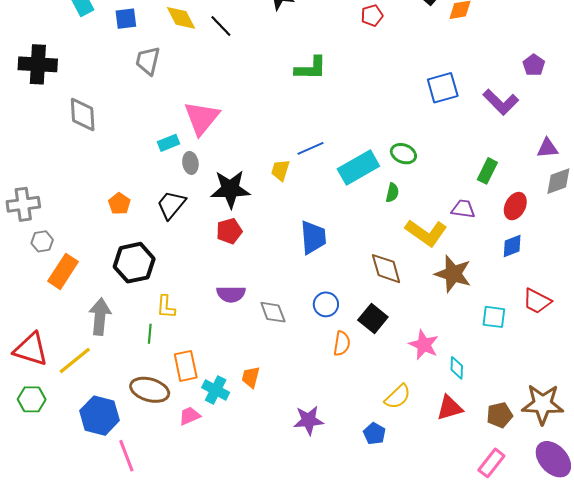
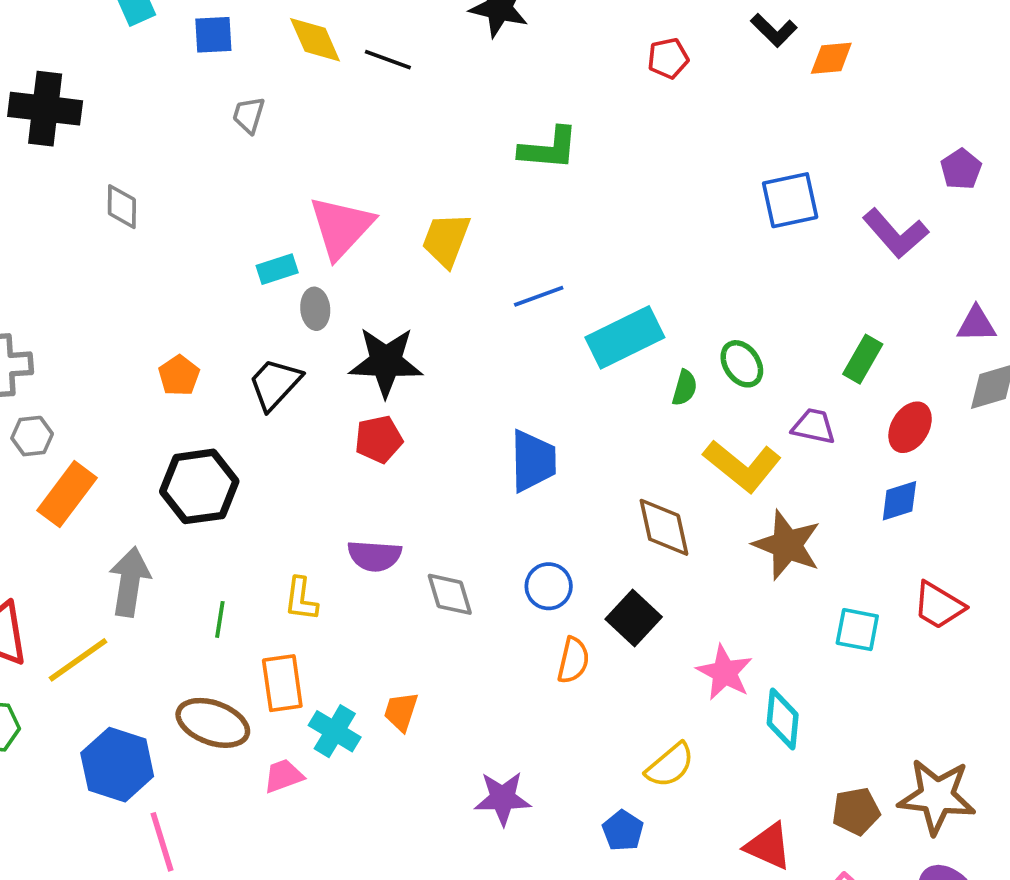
black line: (221, 26) -> (388, 60), turned -30
gray trapezoid: (148, 61) -> (249, 115), size x0.7
gray diamond: (83, 115) -> (122, 207), size x0.7
green ellipse: (403, 154) -> (742, 364), moved, turned 30
yellow trapezoid: (280, 170) -> (446, 240), moved, size x1.4
yellow L-shape: (166, 307) -> (301, 599), moved
cyan diamond: (457, 368) -> (783, 719), size x1.4
red triangle: (450, 408) -> (768, 846), moved, turned 36

